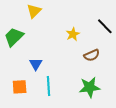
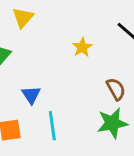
brown semicircle: (92, 55) -> (116, 89), moved, turned -91

